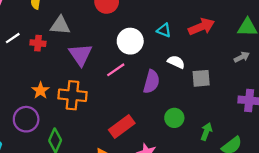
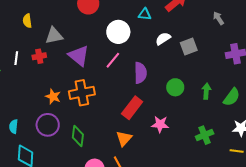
white line: (13, 38) -> (16, 58), turned -32
gray arrow: (242, 57) -> (218, 18), turned -80
white semicircle: (176, 62) -> (163, 39), turned -42
purple semicircle: (151, 82) -> (140, 73), moved

